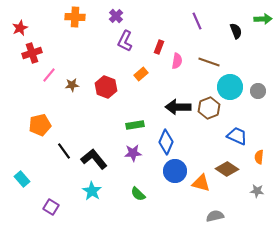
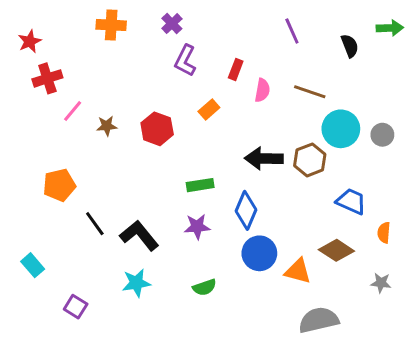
cyan star: (92, 191) -> (136, 283), turned 30
green semicircle: (138, 194) -> (205, 287), turned -63
gray semicircle: (215, 216) -> (319, 320), size x1.5

